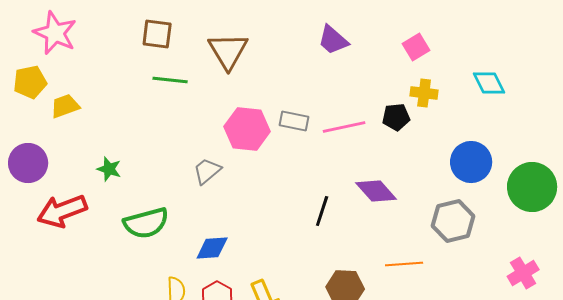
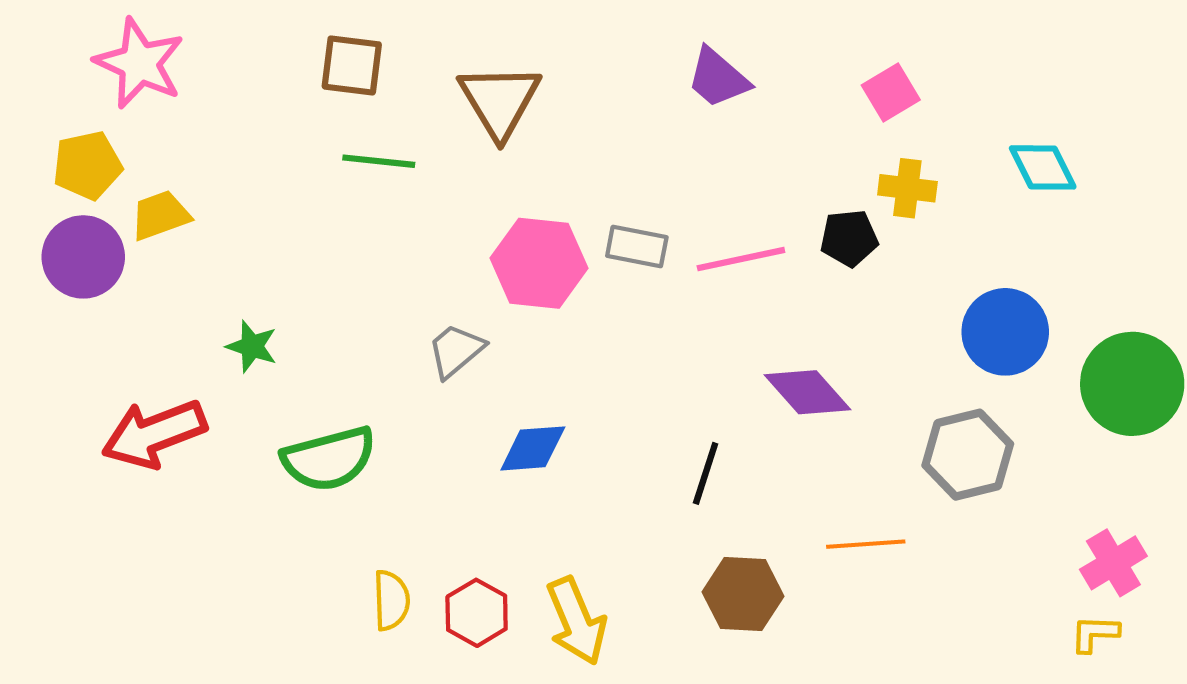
purple circle: (28, 163) -> (83, 257), moved
black line: (322, 211) -> (706, 473), moved
blue diamond: (212, 248) -> (533, 448), moved

